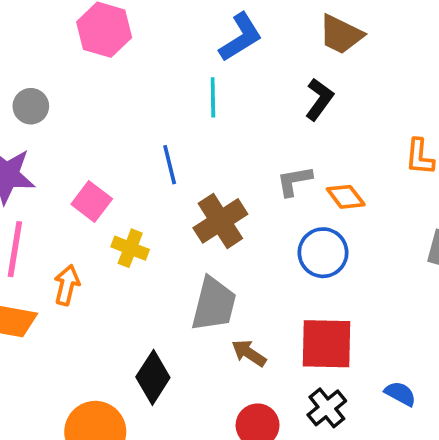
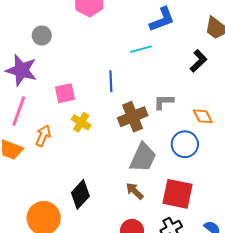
cyan line: (213, 97) -> (141, 49), turned 65
gray L-shape: (294, 181) -> (164, 102), moved
pink square: (92, 202) -> (65, 93), turned 30
gray trapezoid: (214, 304) -> (143, 157), moved

